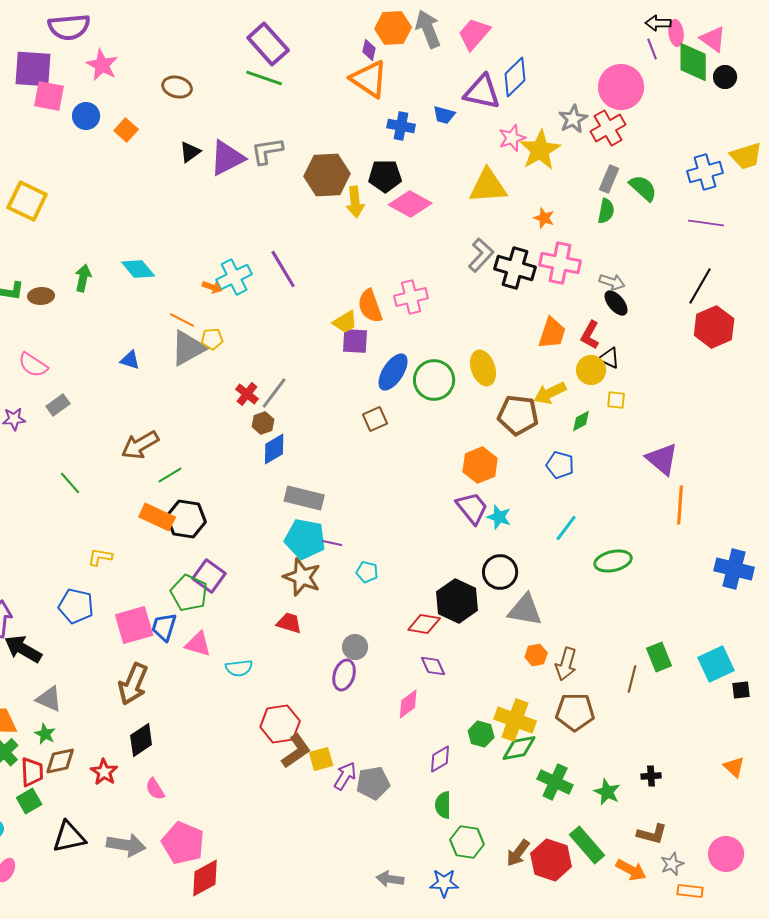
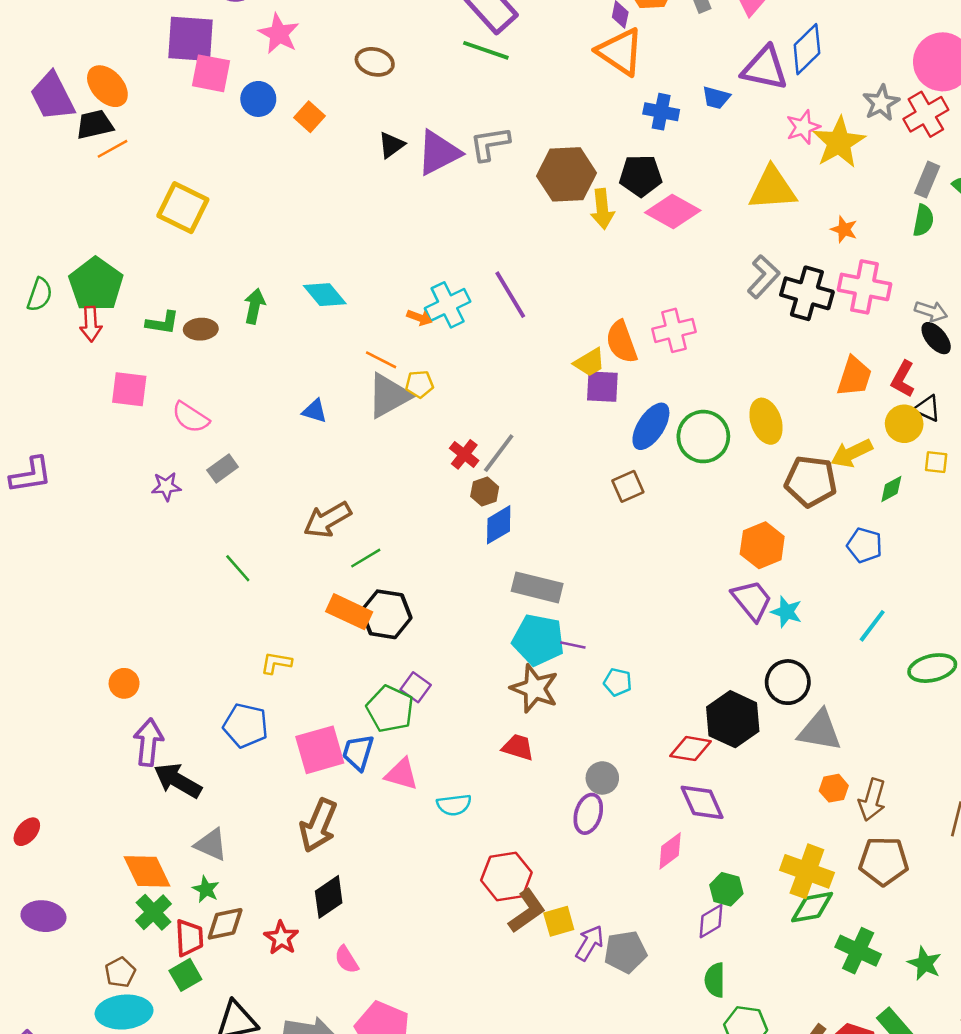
purple square: (209, 576) -> (416, 687), size x0.7
purple diamond: (433, 666) -> (702, 802), size x1.4
green hexagon: (481, 734) -> (726, 889), moved

